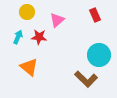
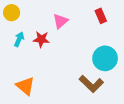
yellow circle: (27, 12) -> (12, 13), moved
orange triangle: (29, 67) -> (25, 86), moved

